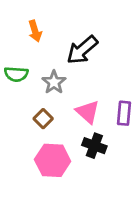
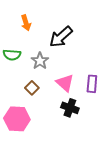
pink hexagon: (53, 160) -> (17, 119), moved

